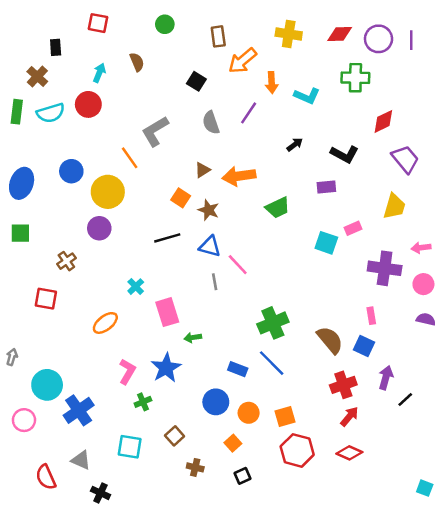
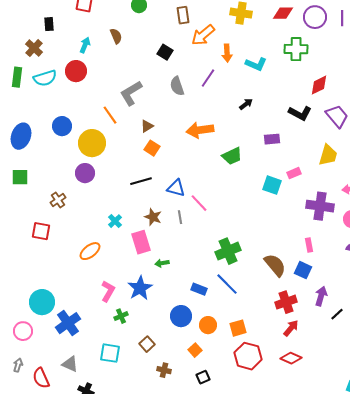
black L-shape: (345, 154) -> (300, 113), moved
brown triangle: (202, 170) -> (147, 126), moved
brown star: (209, 210) -> (153, 217), moved
gray arrow: (12, 357) -> (18, 365), moved

